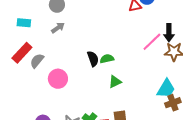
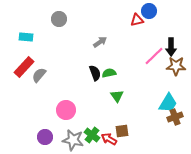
gray arrow: (58, 28) -> (100, 42), moved
pink circle: (58, 79) -> (66, 110), moved
green triangle: (115, 82) -> (117, 96), turned -40

